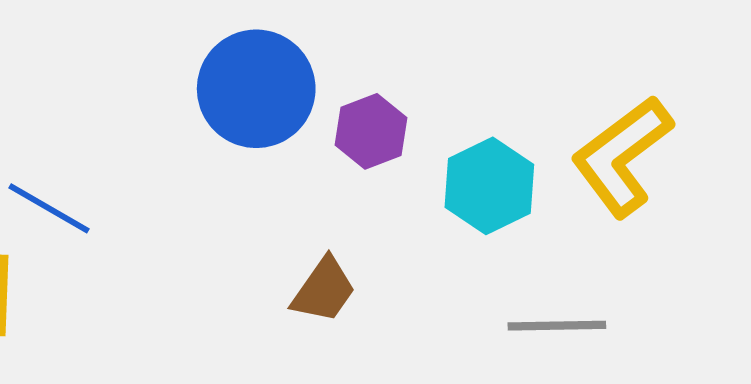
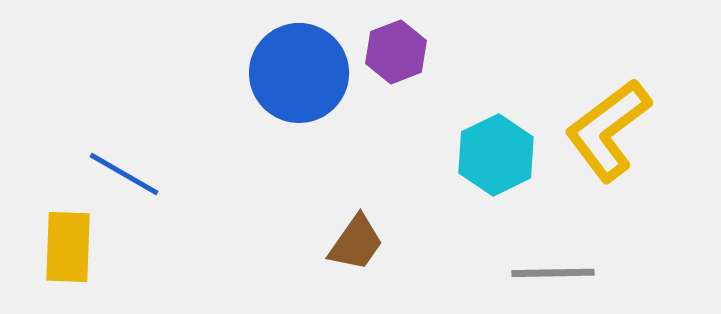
purple hexagon: (371, 131) -> (396, 52), moved

